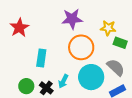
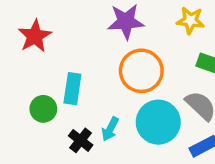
yellow star: (108, 28) -> (190, 20), moved
green circle: (26, 86) -> (43, 109), moved

